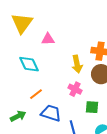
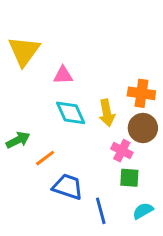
cyan diamond: (29, 64) -> (71, 113), moved
pink cross: (75, 89) -> (122, 151), moved
green arrow: (18, 116) -> (18, 140), moved

